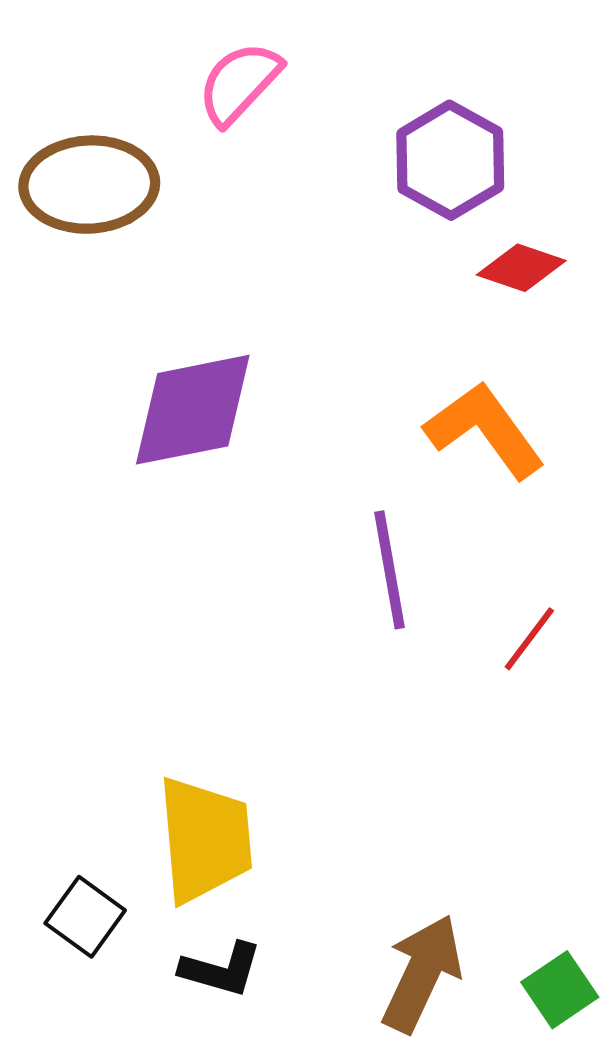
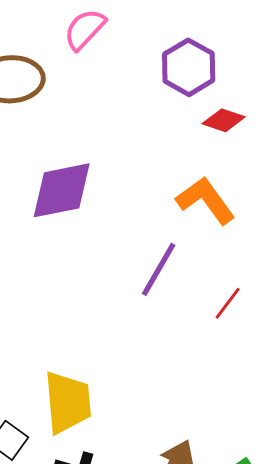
purple line: (389, 570) -> (159, 269), turned 40

